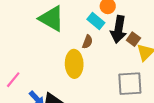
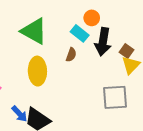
brown square: (133, 39) -> (126, 51), moved
yellow ellipse: (74, 64) -> (37, 71), moved

